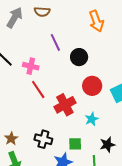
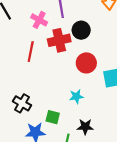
pink cross: (31, 66) -> (39, 20), moved
red line: (38, 89) -> (31, 52), turned 30
red cross: (65, 105) -> (59, 40), moved

